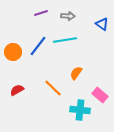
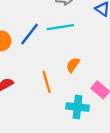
orange line: (53, 88) -> (47, 82), turned 30

